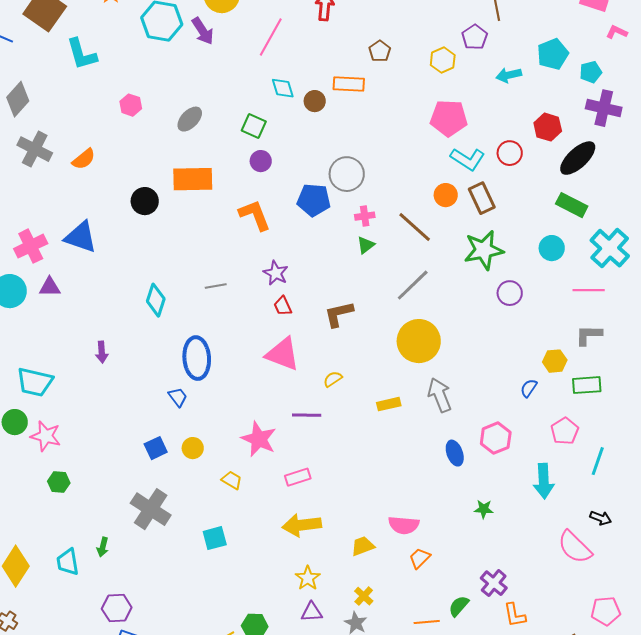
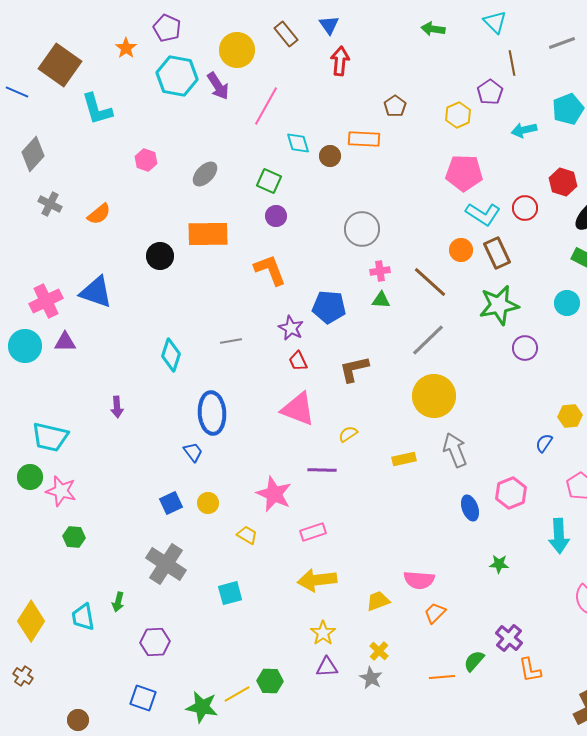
pink line: (271, 37) -> (266, 106), moved
gray cross: (35, 149) -> (50, 204), size x0.7
blue pentagon: (314, 200) -> (329, 307), moved
green triangle: (366, 245) -> (381, 300), turned 42
purple hexagon: (117, 608) -> (155, 642), moved

